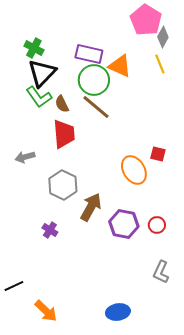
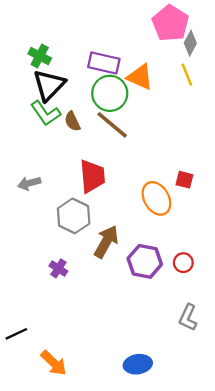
red trapezoid: (64, 134) -> (92, 176), moved

